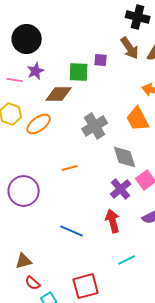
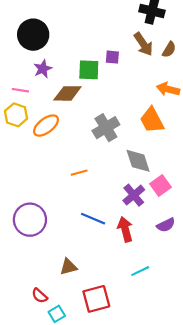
pink line: (15, 80) -> (20, 90), moved
purple circle: (24, 191) -> (30, 220), moved
blue line: (72, 231) -> (93, 219), moved
brown triangle: (24, 261) -> (68, 267), moved

